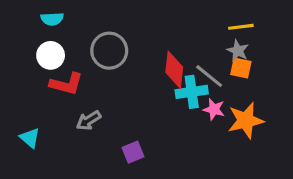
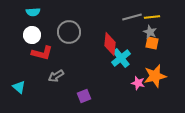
gray line: (209, 76) -> (132, 17), moved, turned -54
cyan cross: (192, 92) -> (121, 58), turned -30
pink star: (214, 109) -> (138, 83), moved

